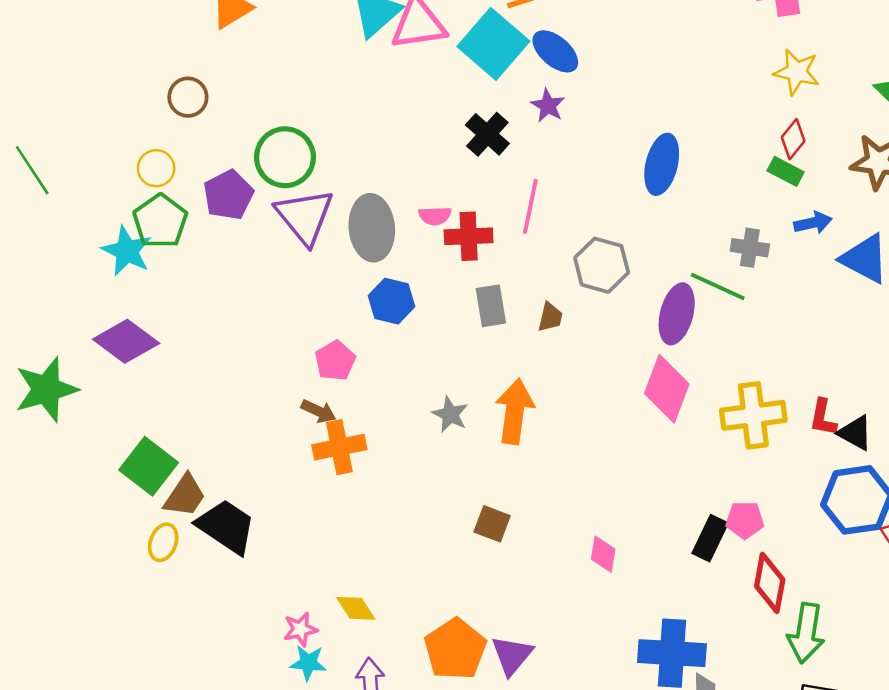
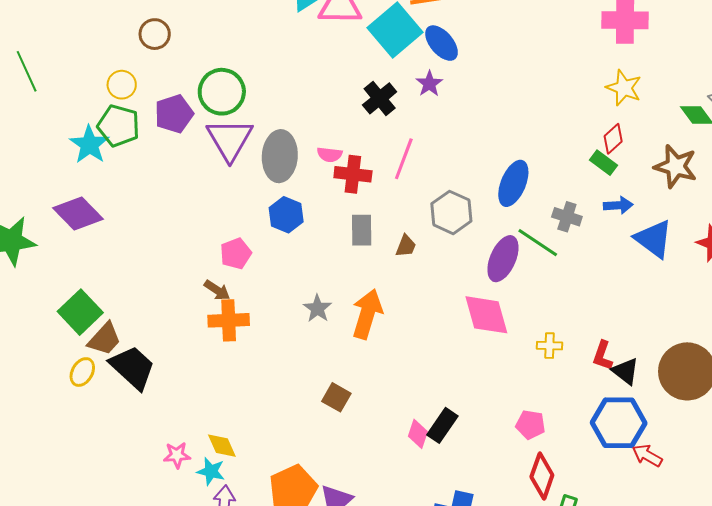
blue ellipse: (662, 164) -> (513, 183), moved
green pentagon: (160, 221) -> (119, 126), turned -30
pink diamond: (667, 389) -> (486, 315), turned -45
yellow cross: (753, 415) -> (550, 346), size x0.5
black rectangle: (710, 538) -> (442, 425), moved
cyan star: (308, 663) -> (211, 471), moved

